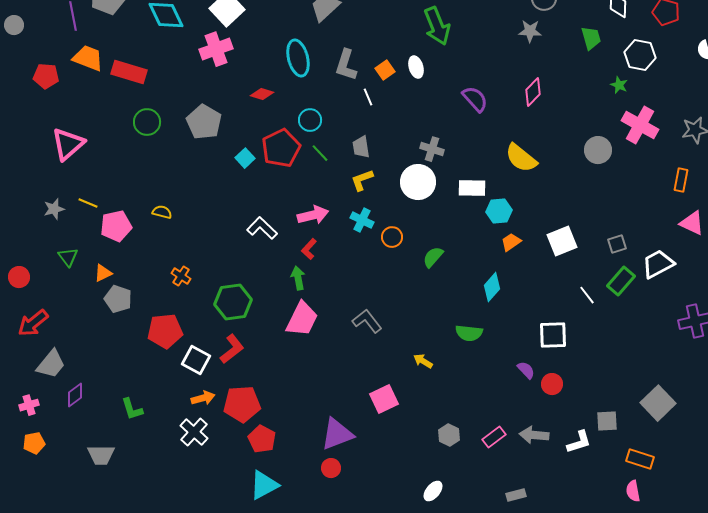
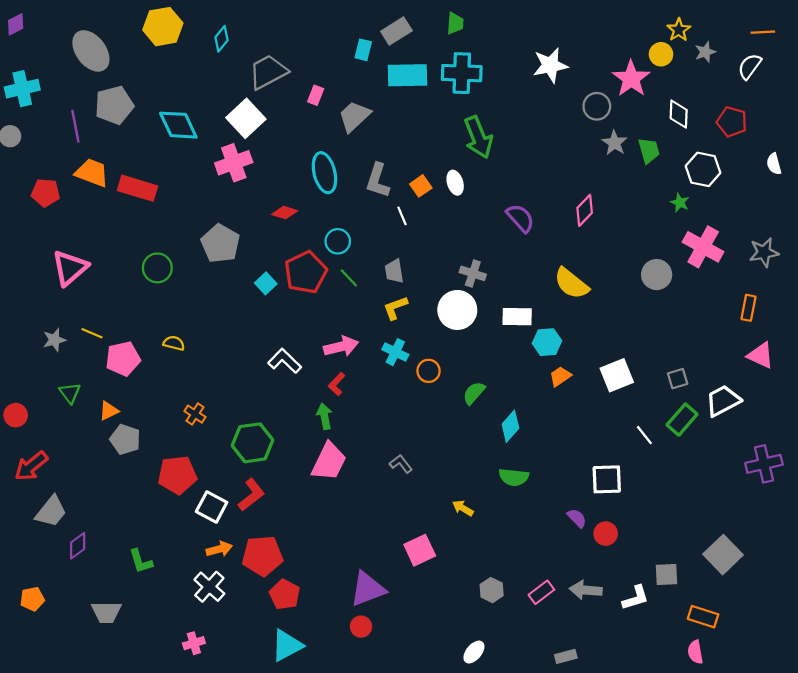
gray star: (530, 31) -> (615, 143), moved, turned 30
green circle: (147, 122) -> (157, 268), moved
cyan diamond: (492, 287) -> (510, 426), moved
gray L-shape: (367, 321) -> (401, 464), size x0.7
pink cross: (29, 405) -> (194, 643), moved

